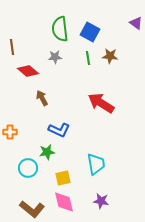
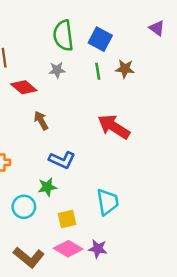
purple star: (101, 201) -> (98, 249), moved
pink diamond: (64, 202) -> (68, 249), turned -45

